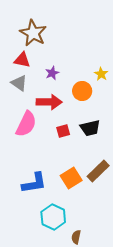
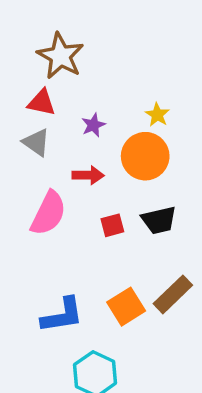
yellow star: (101, 74) -> (157, 115), moved
orange circle: (82, 91) -> (145, 156), size x1.4
red arrow: (49, 102) -> (88, 175), size x0.7

